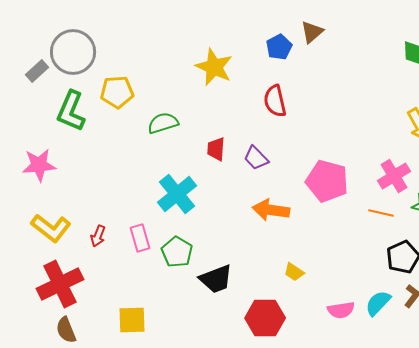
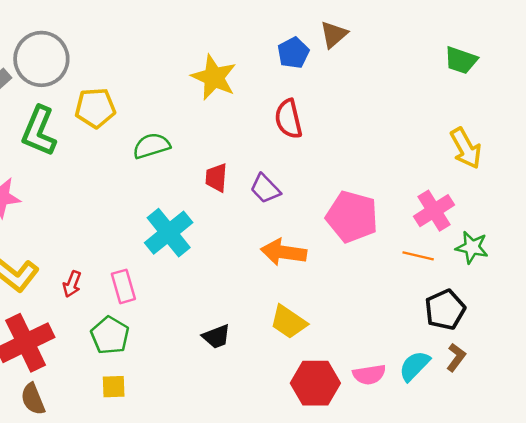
green pentagon: (177, 252) -> (110, 335), moved
yellow trapezoid: (294, 272) -> (288, 322), moved, size x1.5
black trapezoid: (216, 279) -> (216, 337), size x0.7
red hexagon: (265, 318) -> (315, 383), moved
yellow square: (132, 320) -> (114, 387), size x0.7

